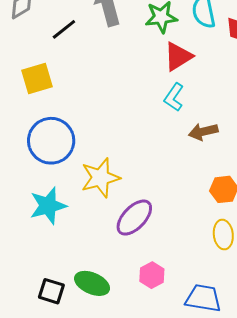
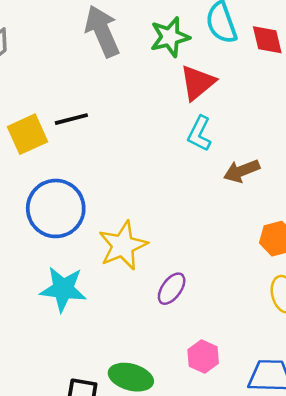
black line: (64, 29) -> (71, 119), moved, turned 32
cyan star: (48, 206) -> (63, 289), turned 30
purple ellipse: (134, 218) -> (172, 289), size x0.7

